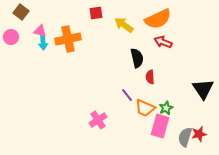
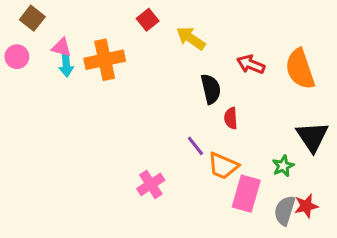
red square: (96, 13) -> (148, 20), turned -32
orange semicircle: (158, 19) -> (300, 69), moved, turned 96
green star: (166, 108) -> (283, 166), moved

